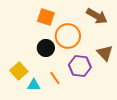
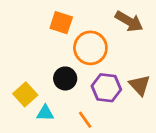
black circle: (46, 48) -> (65, 78), moved
brown triangle: (105, 53) -> (140, 85), moved
orange line: (55, 78) -> (85, 120), moved

